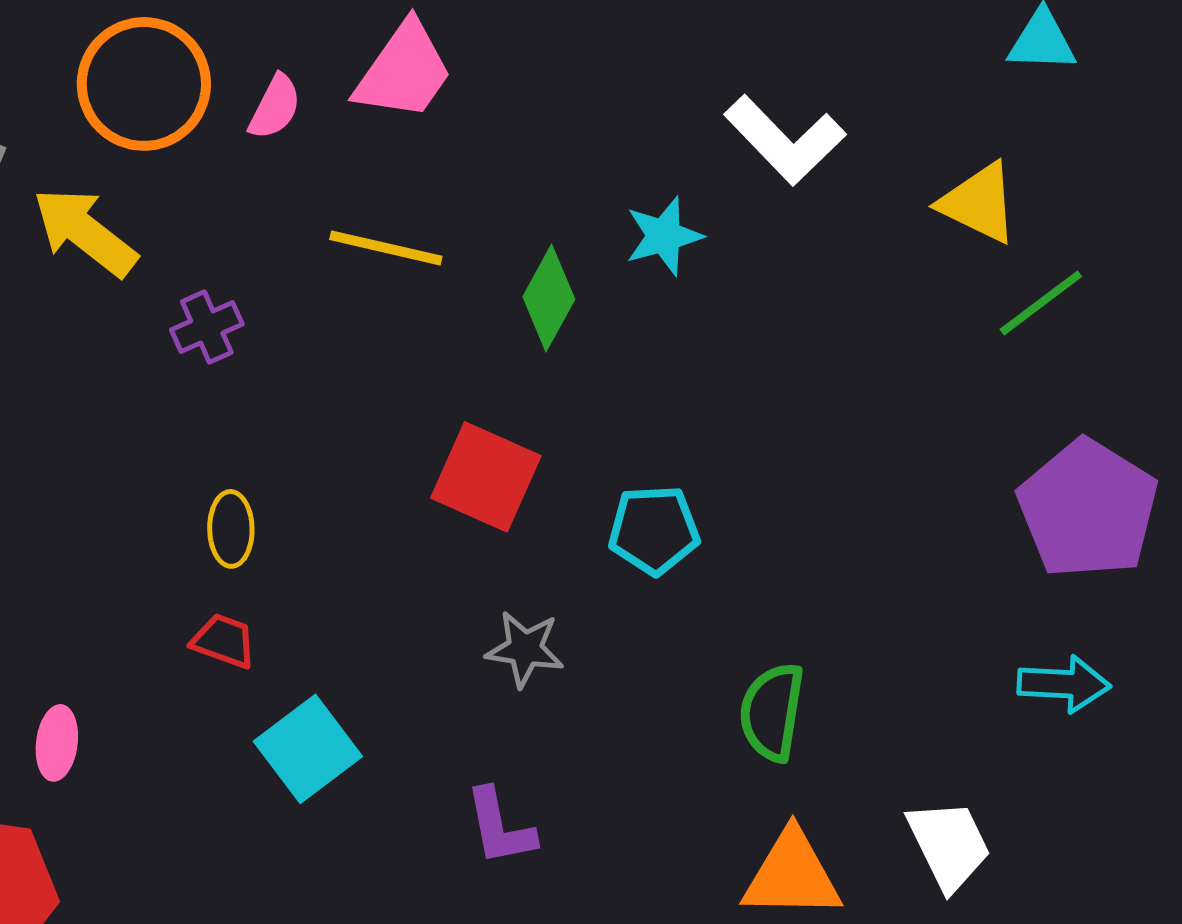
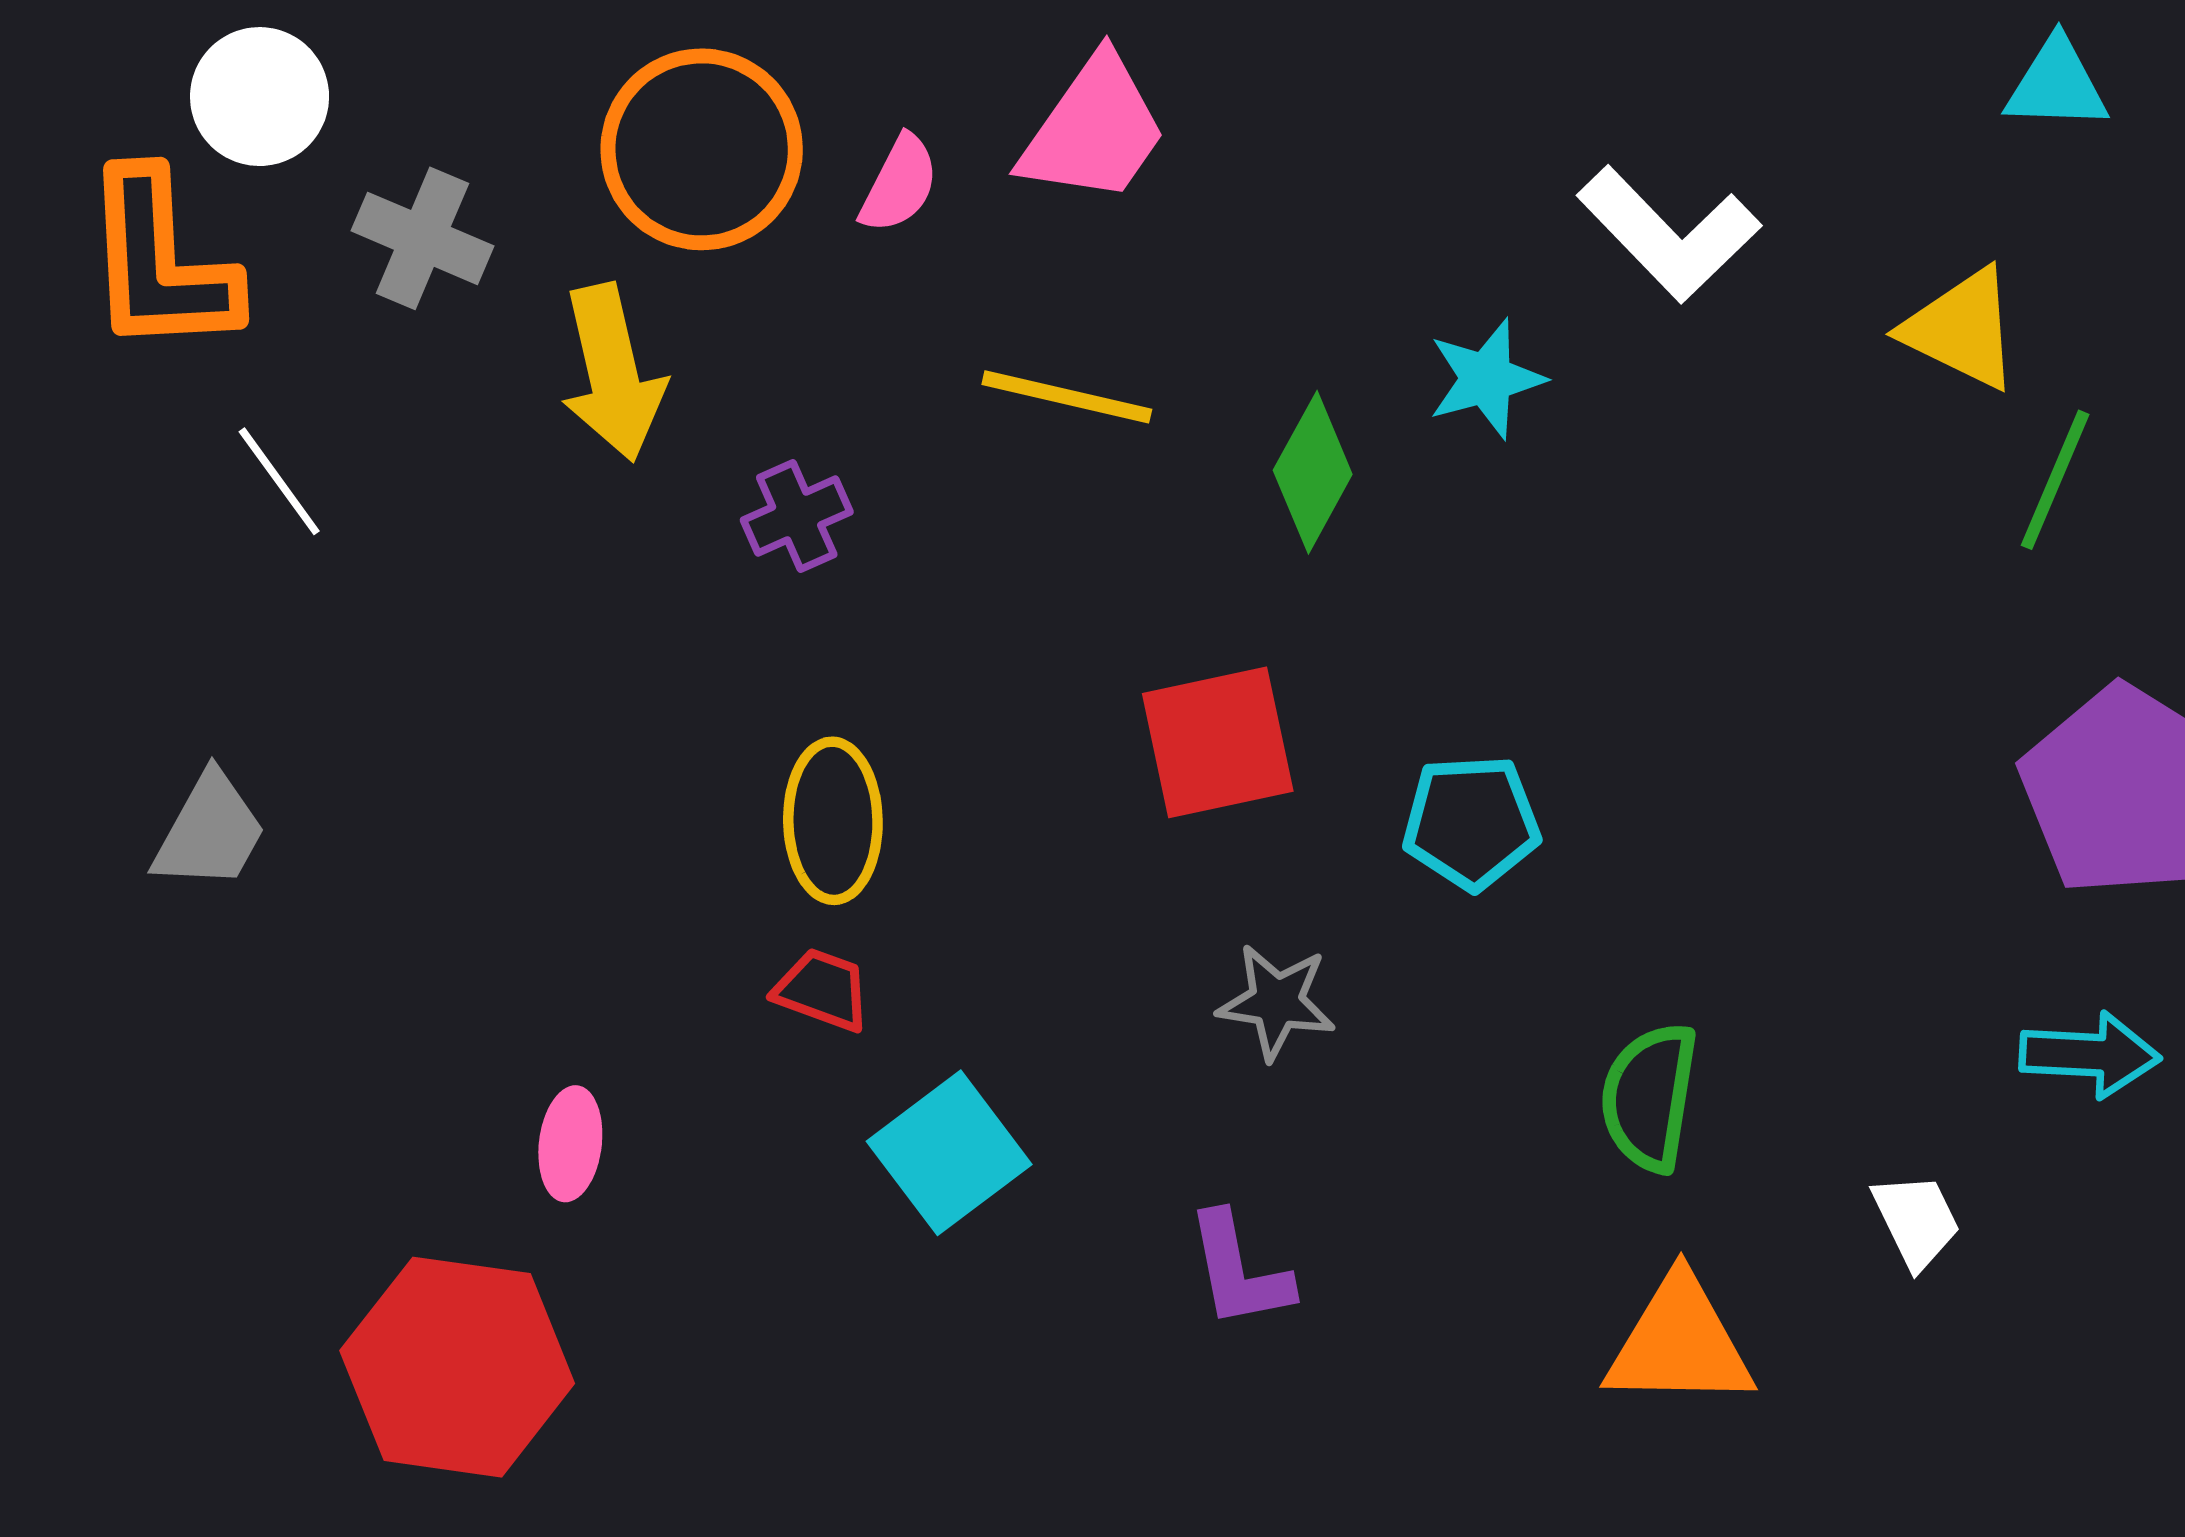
yellow arrow: (85, 232) -> (613, 373), turned -141
green line: (1041, 303) -> (2055, 480), turned -30
red square: (486, 477) -> (1218, 742), turned -36
yellow ellipse: (231, 529) -> (833, 821), size x1.4
white trapezoid: (949, 845) -> (1916, 1221), moved, size x0.7

